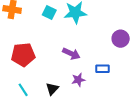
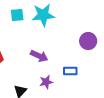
cyan square: (49, 12) -> (17, 15), turned -32

